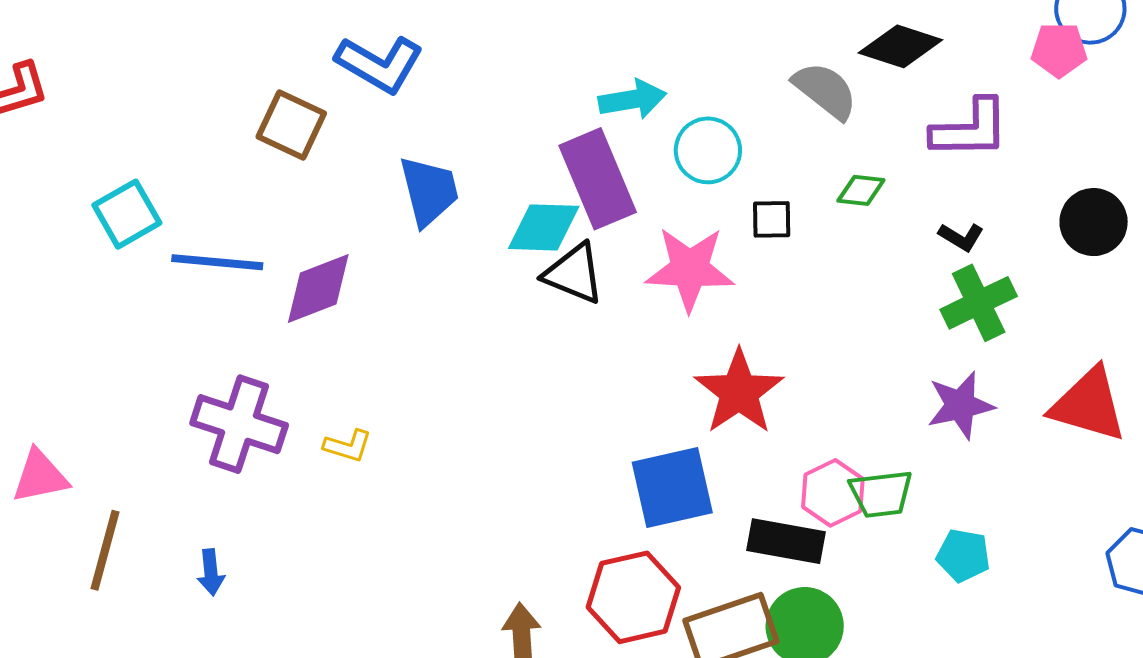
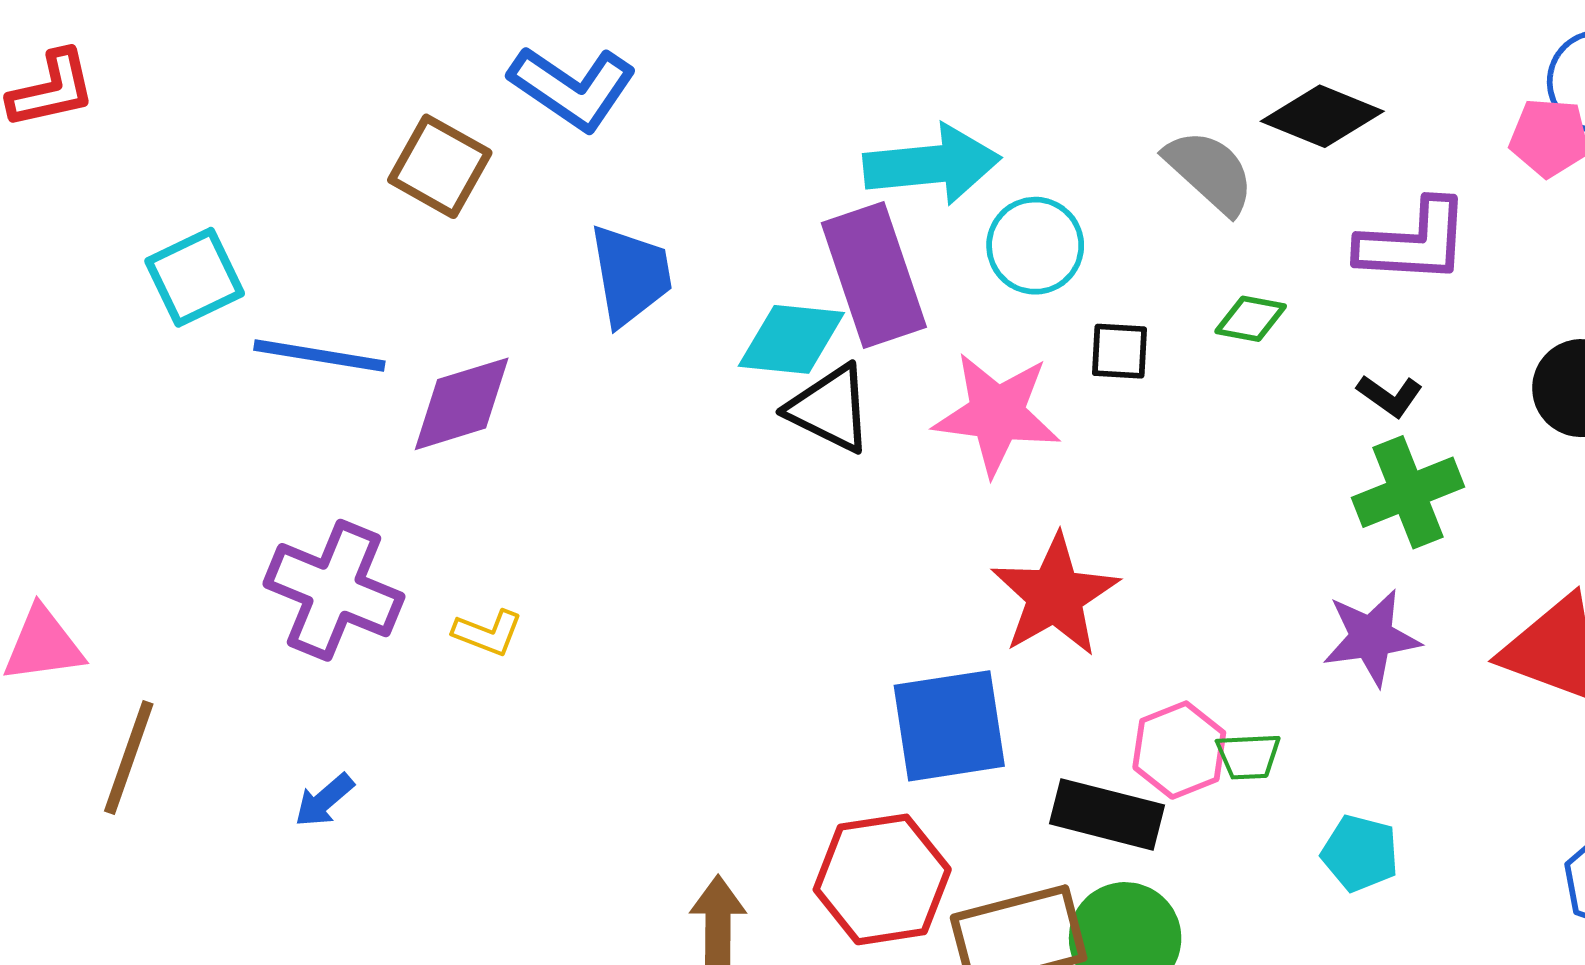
cyan arrow: (632, 99) -> (932, 165), size x1.4
green trapezoid: (881, 494) -> (1248, 756), size x0.7
blue arrow: (211, 572) -> (324, 800), moved, turned 51

